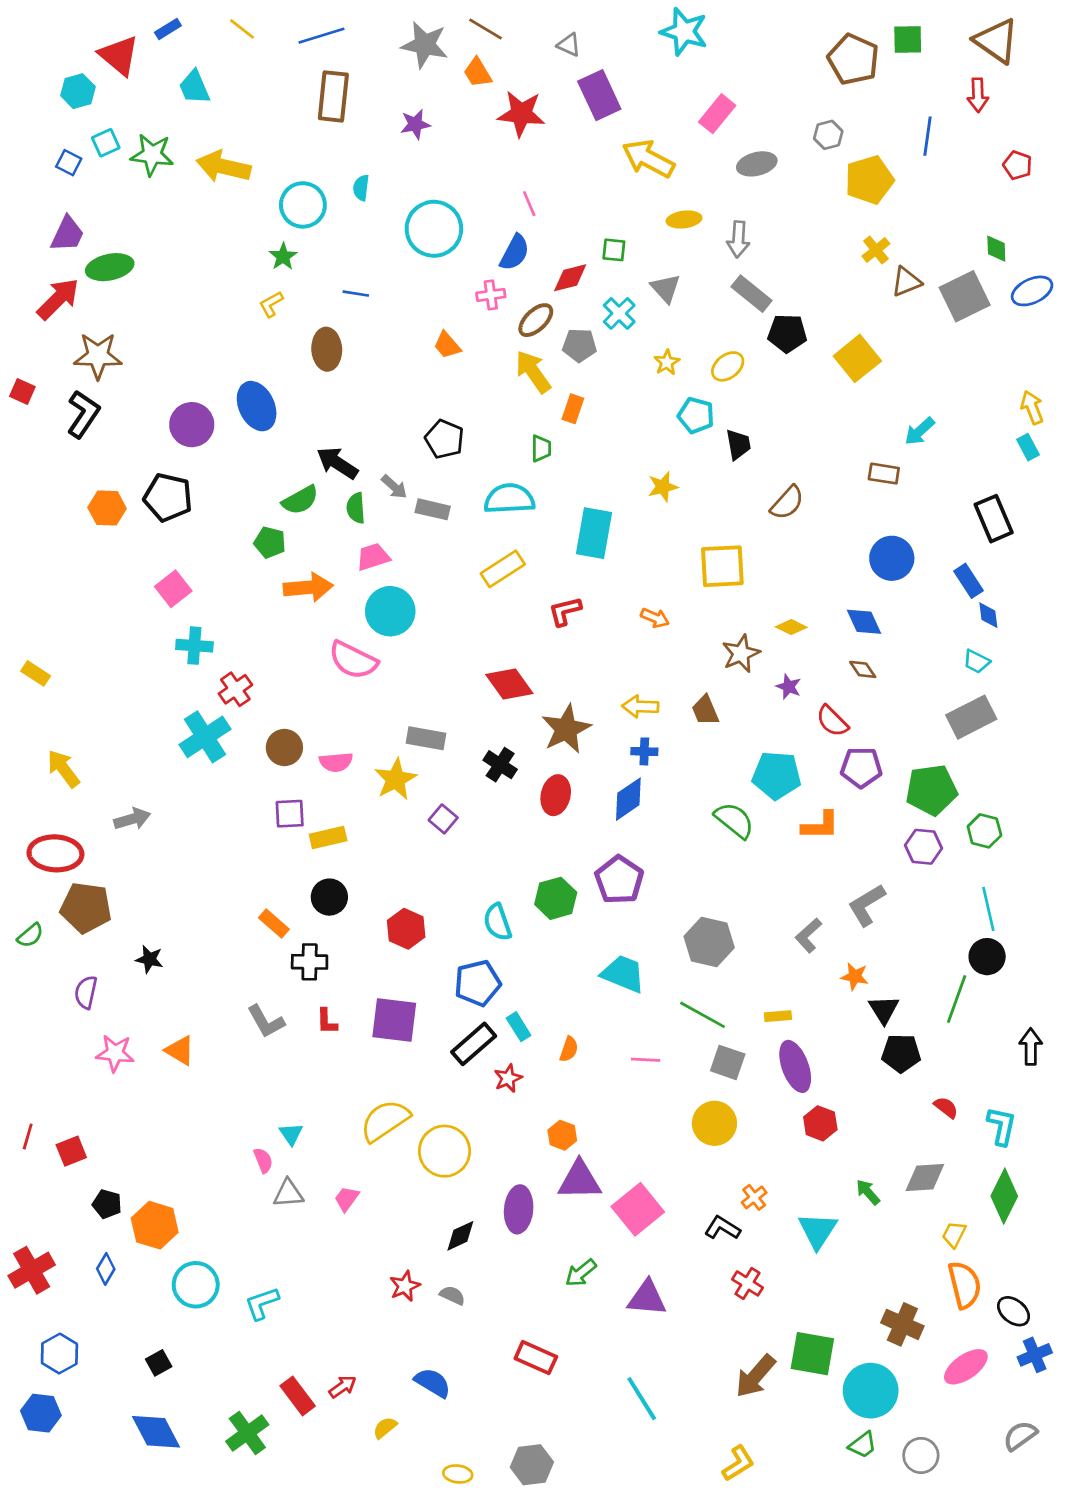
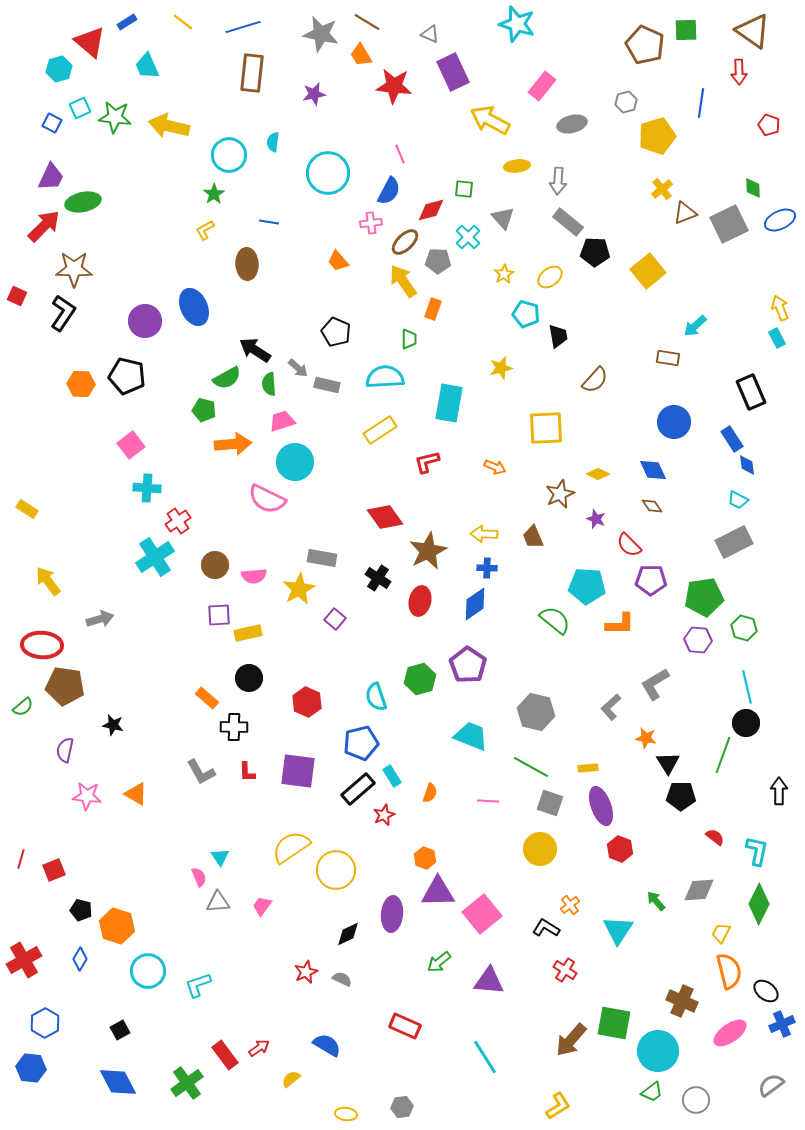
gray hexagon: (532, 1465) -> (402, 1107), size x0.7

